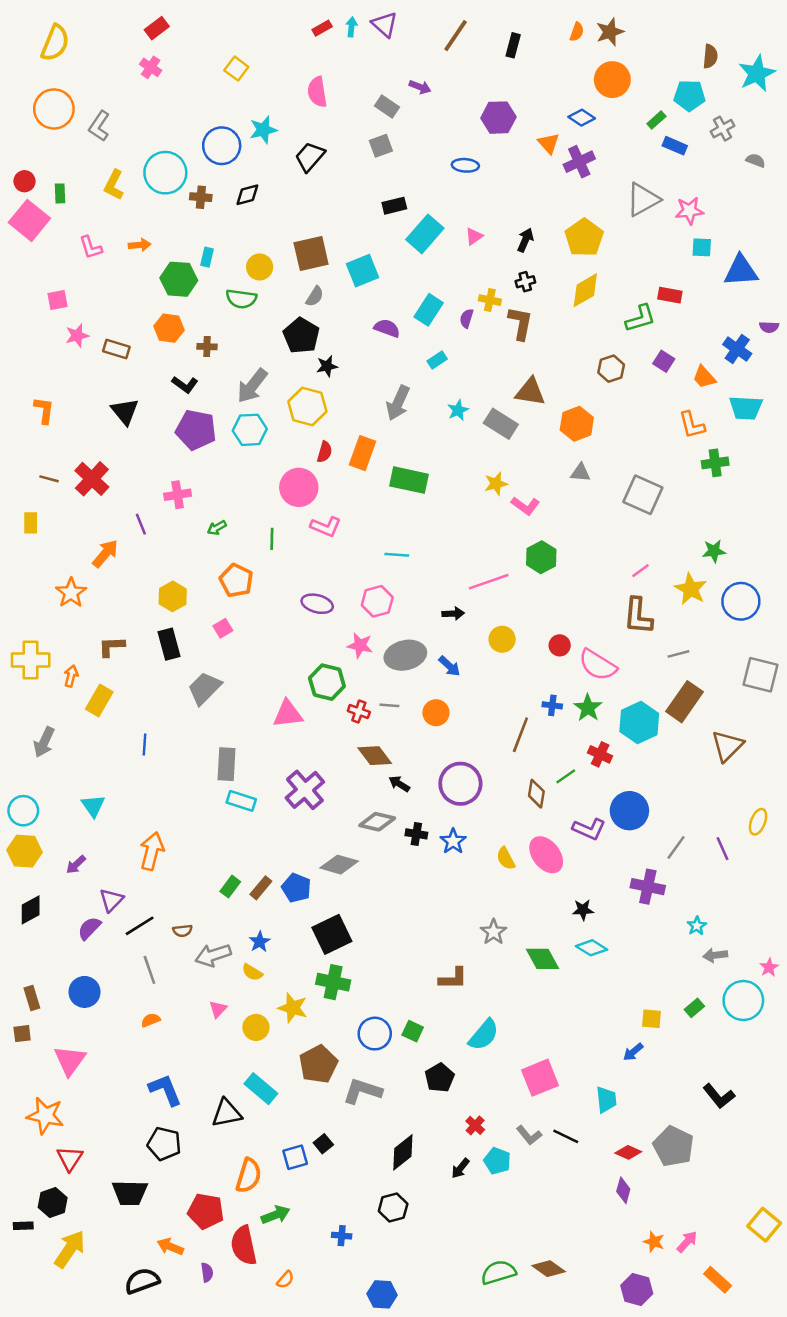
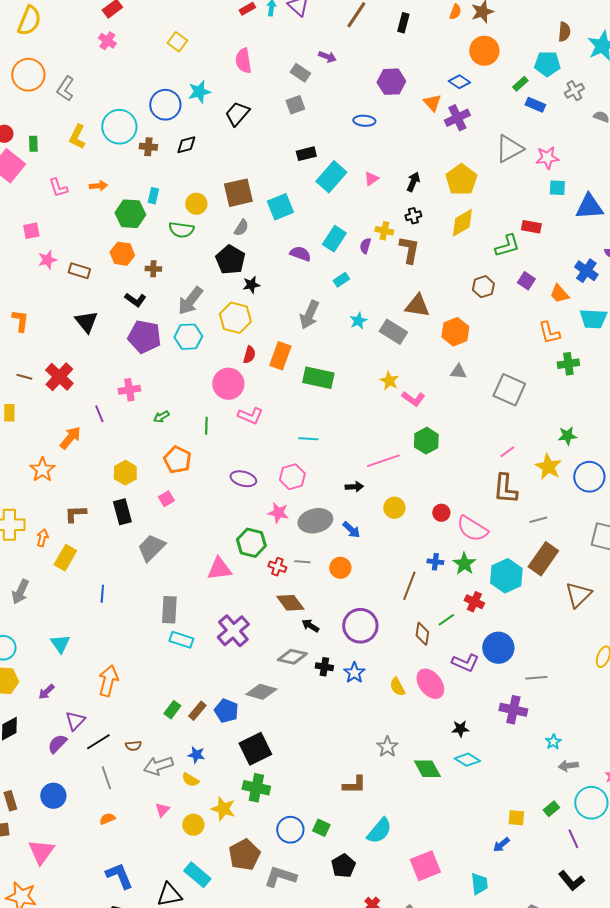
yellow star: (496, 484) -> (389, 381), turned -30
gray line: (676, 847) -> (536, 678), turned 50
purple line: (723, 849) -> (573, 839), moved
blue star: (260, 942) -> (196, 755), turned -30

